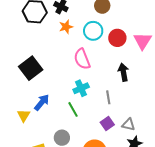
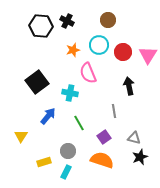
orange star: (66, 27) -> (73, 50), moved
cyan cross: (81, 88) -> (70, 93), moved, turned 35
yellow triangle: (24, 115) -> (21, 136), moved
purple square: (107, 124) -> (104, 137), moved

